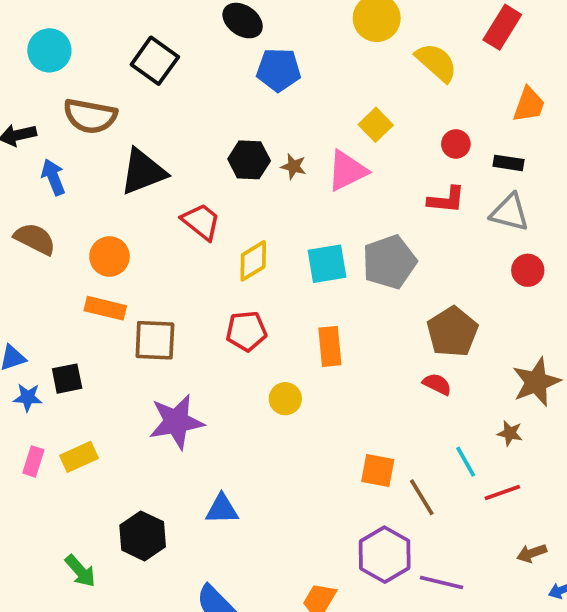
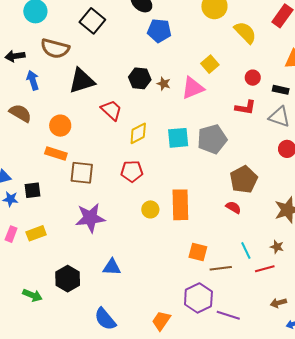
orange rectangle: (330, 346) -> (180, 205), moved, size x1.4
brown star: (510, 433) -> (277, 247), moved
brown line: (422, 497) -> (221, 268), turned -70
green arrow: (80, 571) -> (32, 295), turned -30

